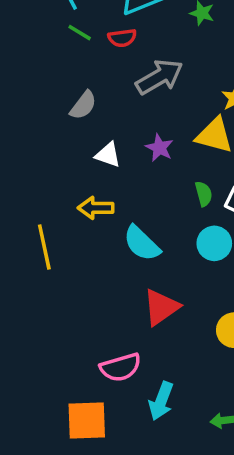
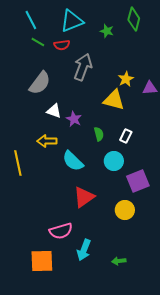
gray arrow: (159, 77) -> (83, 67), turned -40
gray semicircle: (83, 105) -> (40, 83), size x1.4
purple star: (159, 148) -> (74, 119), moved
green semicircle: (204, 194) -> (99, 134), moved

